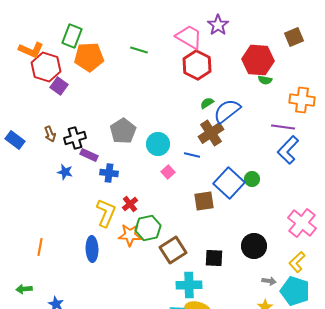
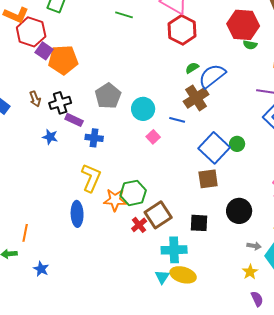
orange pentagon: (89, 57) -> (63, 60), moved
brown square: (204, 201) -> (208, 179), moved
red cross: (130, 204) -> (139, 225), moved
orange line: (40, 247) -> (25, 233), moved

